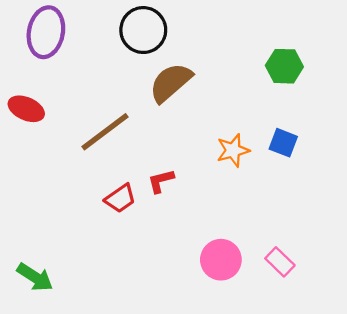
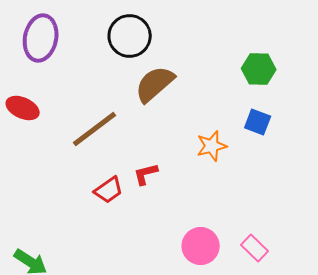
blue square: (283, 143) -> (258, 122), moved

